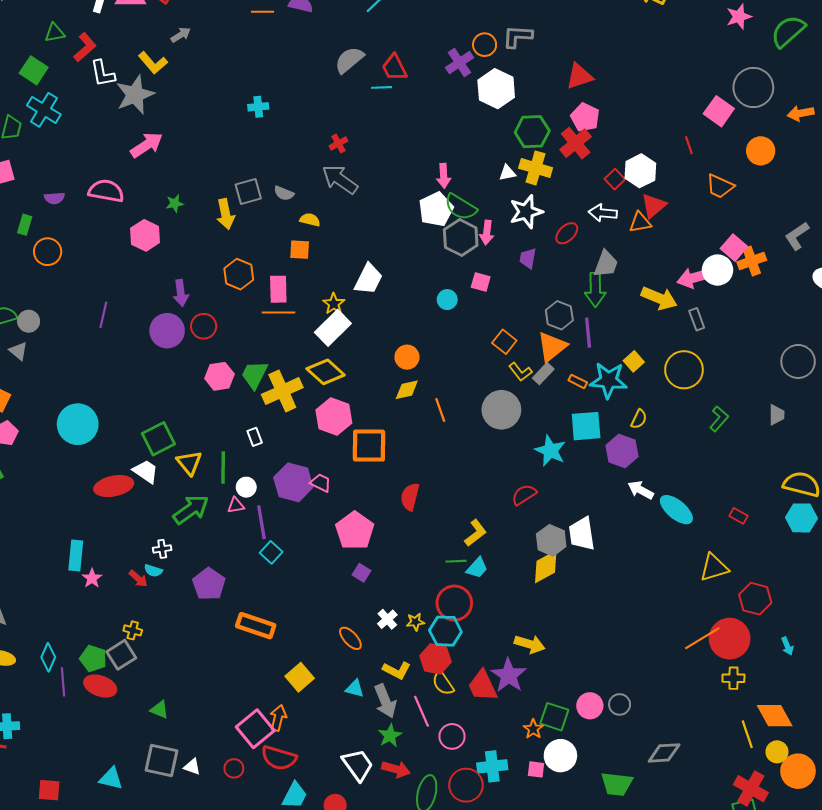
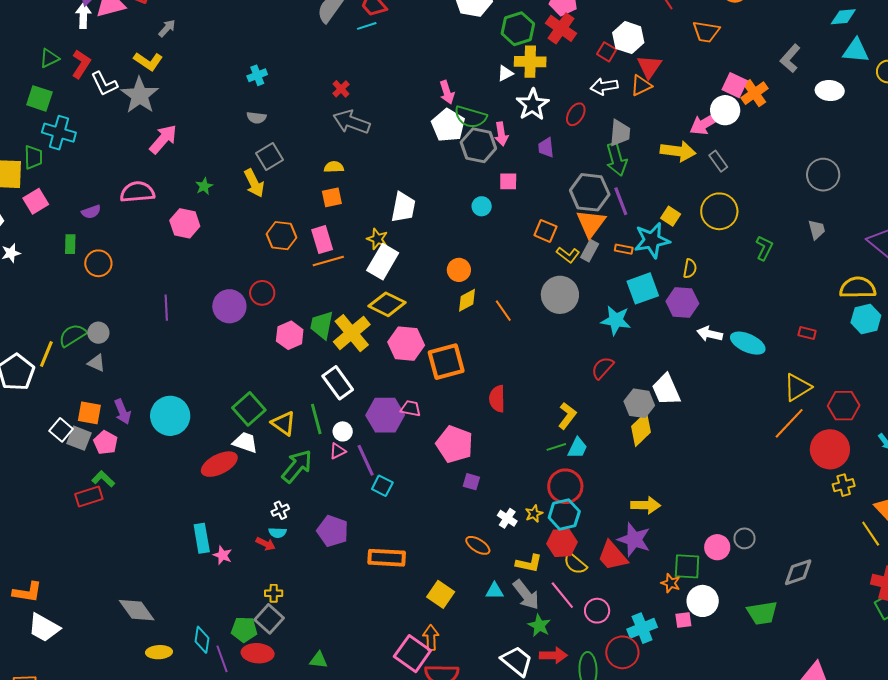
gray semicircle: (284, 193) -> (256, 118), moved
purple arrow: (181, 293) -> (123, 412), moved
gray hexagon: (559, 315) -> (590, 192), size x1.4
white rectangle: (255, 437) -> (338, 383), size x1.8
orange line: (702, 638) -> (789, 423), moved

